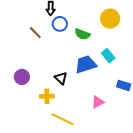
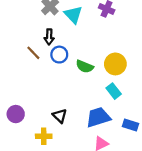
yellow circle: (110, 19) -> (115, 64), moved
brown line: (35, 33) -> (33, 53), moved
blue trapezoid: (86, 64) -> (98, 117), moved

